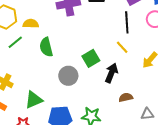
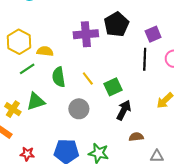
yellow line: (122, 47) -> (88, 78), moved
green square: (91, 58) -> (113, 87), moved
green triangle: (34, 100) -> (36, 101), moved

